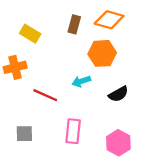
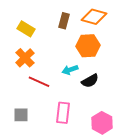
orange cross: (15, 67) -> (25, 58), moved, turned -30
black semicircle: (118, 94) -> (90, 81), moved

